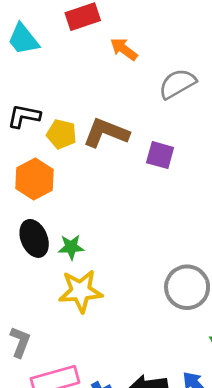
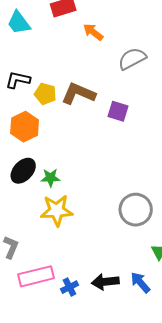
black ellipse: (34, 238) -> (23, 171), turned 64

